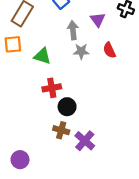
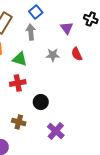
gray arrow: (73, 30) -> (31, 32), moved
red cross: (52, 88) -> (18, 83), moved
brown cross: (61, 130) -> (19, 122), moved

